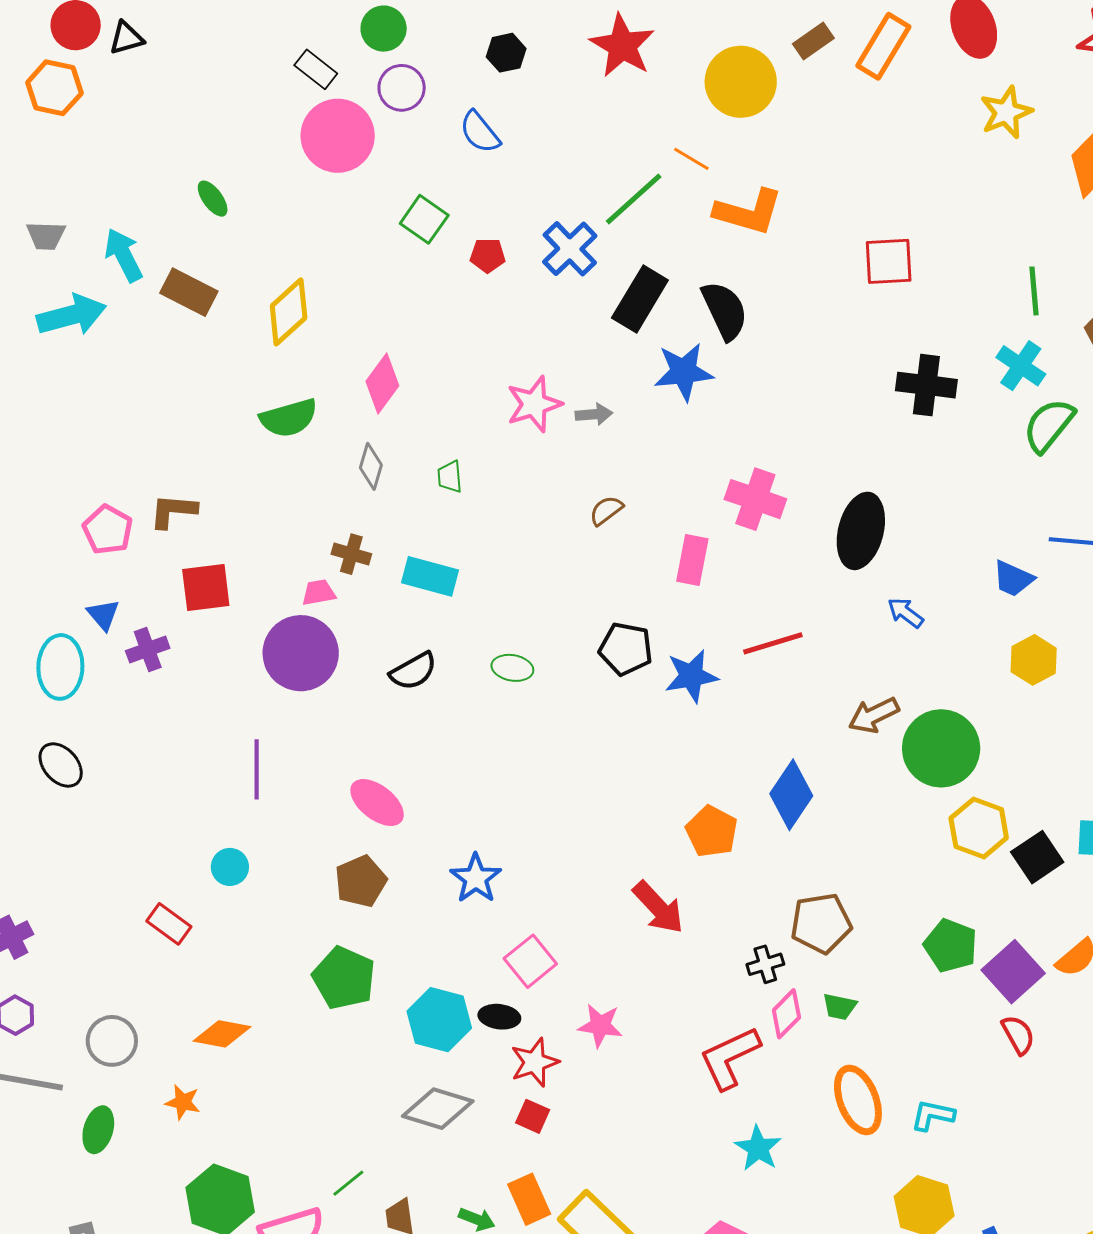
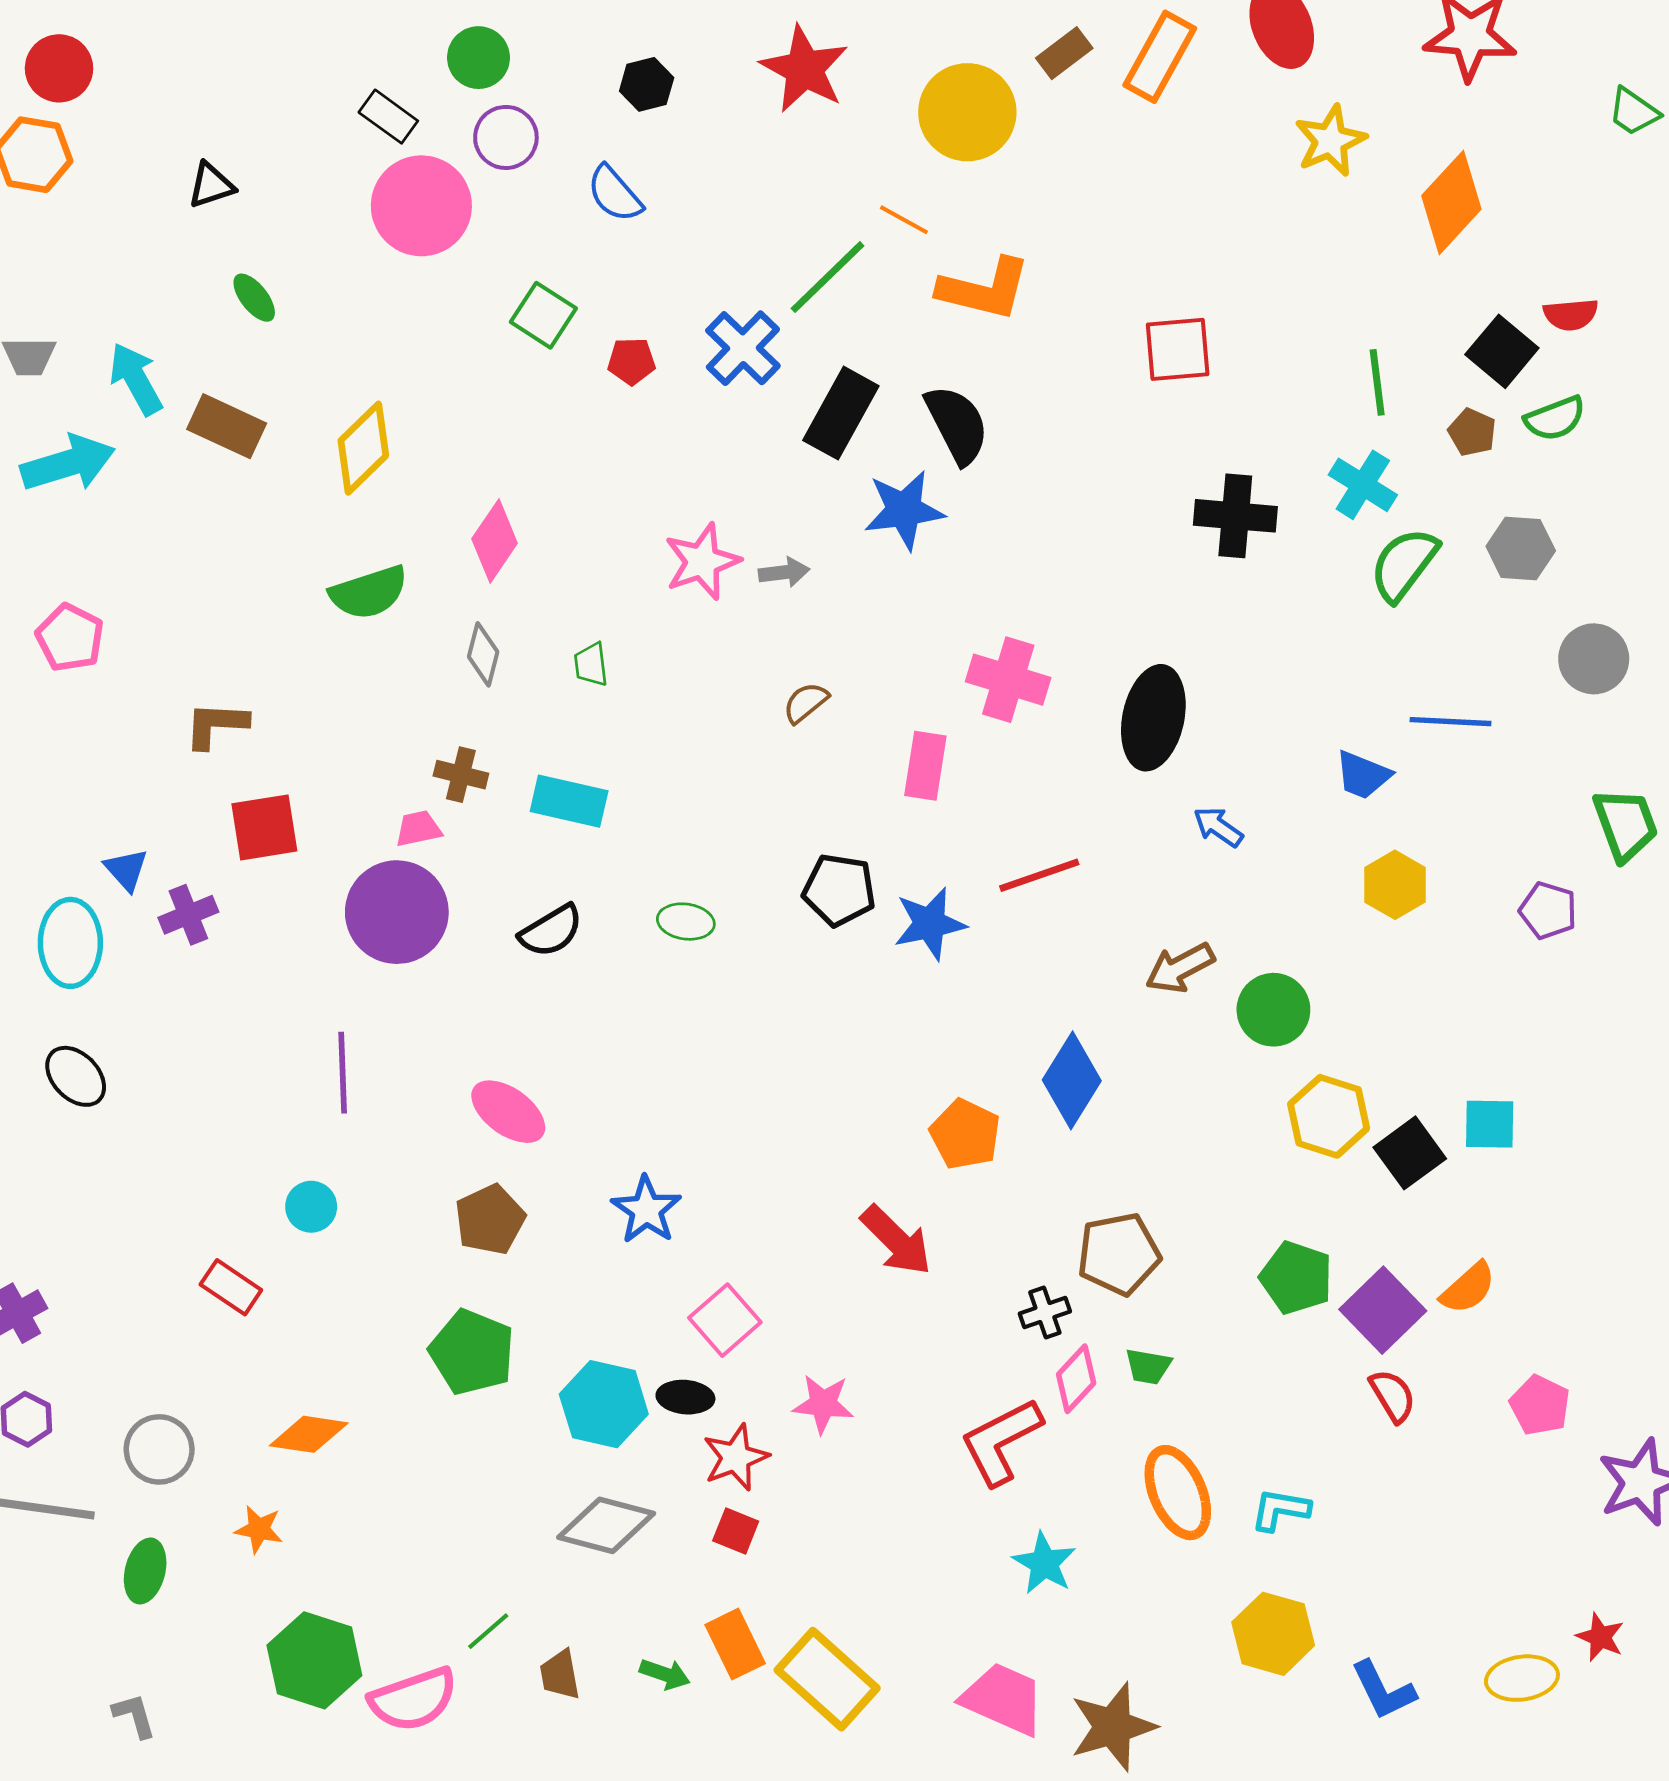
black triangle: (126, 38) -> (211, 185), moved
pink pentagon: (108, 530) -> (70, 638), moved
green circle: (941, 748) -> (1273, 1010), size x0.7

